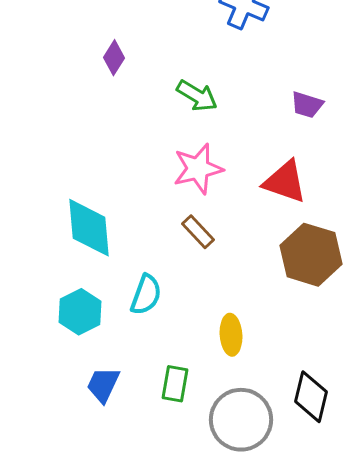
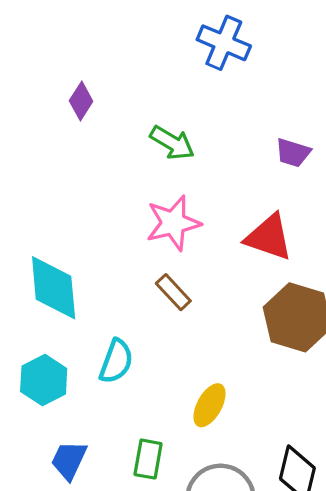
yellow ellipse: (231, 335) -> (210, 405), turned 33

